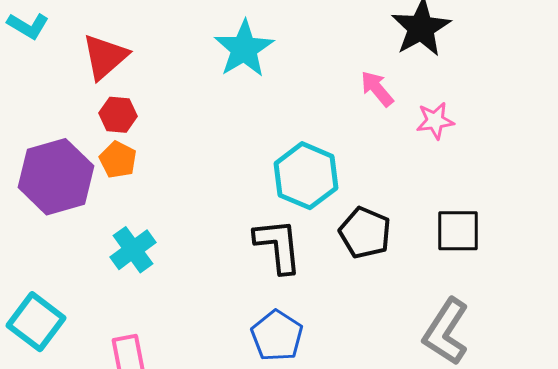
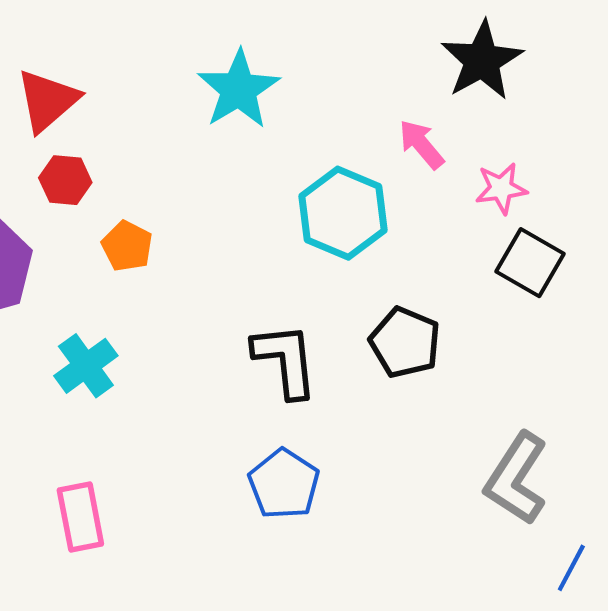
orange pentagon: (118, 160) -> (127, 246), moved
cyan hexagon: (306, 176) -> (343, 213), moved
black square: (458, 231) -> (530, 263), moved, turned 30

